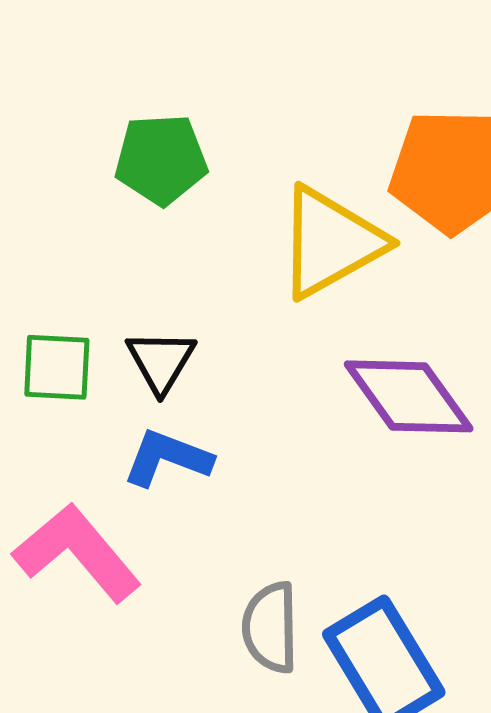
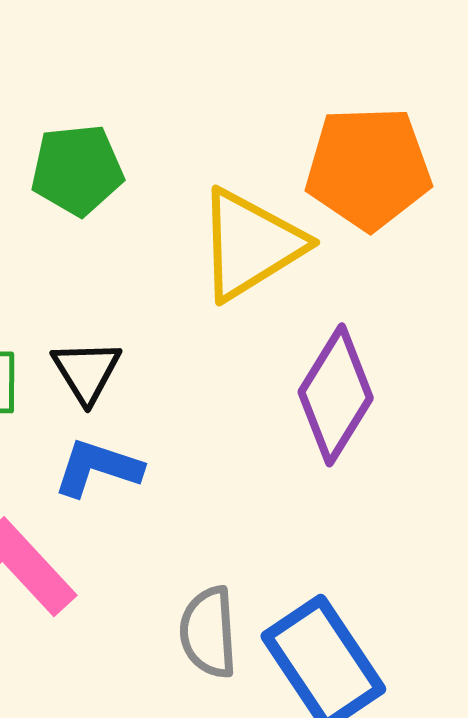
purple diamond: (409, 396) -> (336, 395), turned 70

